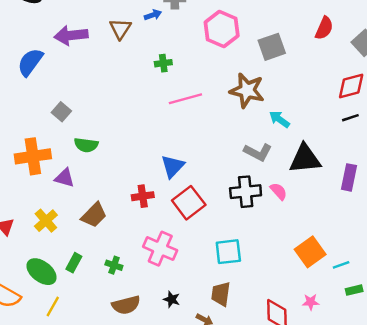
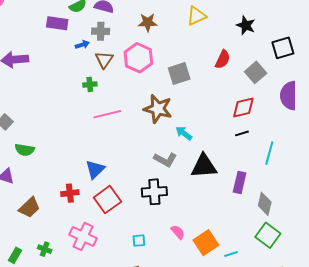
brown triangle: (120, 29) -> (104, 60), moved
pink semicircle: (279, 191) -> (178, 232), moved
cyan square: (228, 252) -> (139, 241), size x0.6
green rectangle: (74, 263) -> (15, 255), moved

